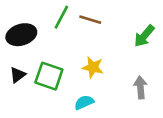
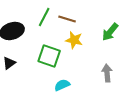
yellow star: (93, 67) -> (74, 40), moved
green square: (49, 76) -> (49, 56), moved

